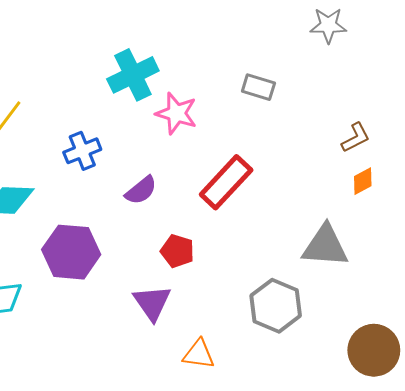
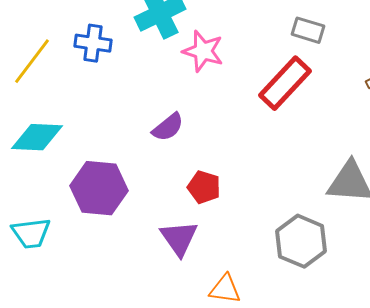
gray rectangle: (258, 87) -> (308, 30), moved
blue cross: (82, 151) -> (93, 43), moved, turned 30
red rectangle: (226, 182) -> (285, 83), moved

